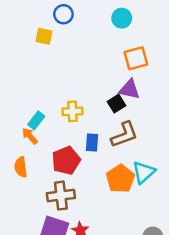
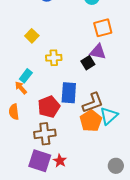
yellow square: (44, 36) -> (32, 36), moved, turned 32
yellow cross: (73, 111) -> (54, 58), moved
brown L-shape: (124, 135) -> (93, 103), moved
blue rectangle: (92, 142) -> (69, 93), size x1.5

